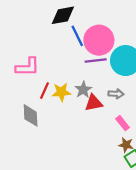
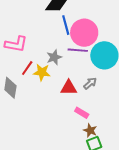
gray star: (83, 90) -> (54, 57), moved
gray arrow: (116, 94) -> (90, 83), turned -56
pink rectangle: (122, 123) -> (82, 113), moved, turned -32

